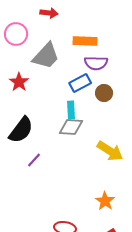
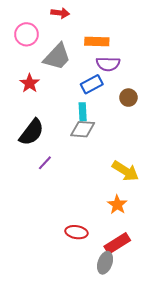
brown circle: (104, 93) -> (128, 98), moved
yellow arrow: (110, 151) -> (125, 171), moved

